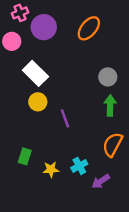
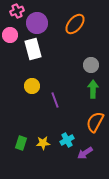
white rectangle: (35, 73) -> (33, 49), moved, turned 30
green rectangle: (25, 156) -> (21, 143), moved

